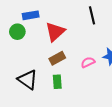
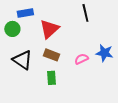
brown rectangle: (57, 58) -> (51, 55), turned 49
black triangle: (28, 80) -> (22, 60), moved

